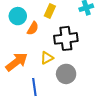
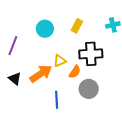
orange semicircle: (33, 28) -> (75, 72), moved
yellow triangle: (47, 58) -> (60, 61), moved

